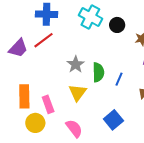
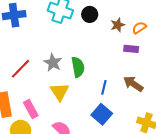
red line: (43, 40) -> (21, 69), moved
blue line: (119, 79) -> (104, 87), moved

